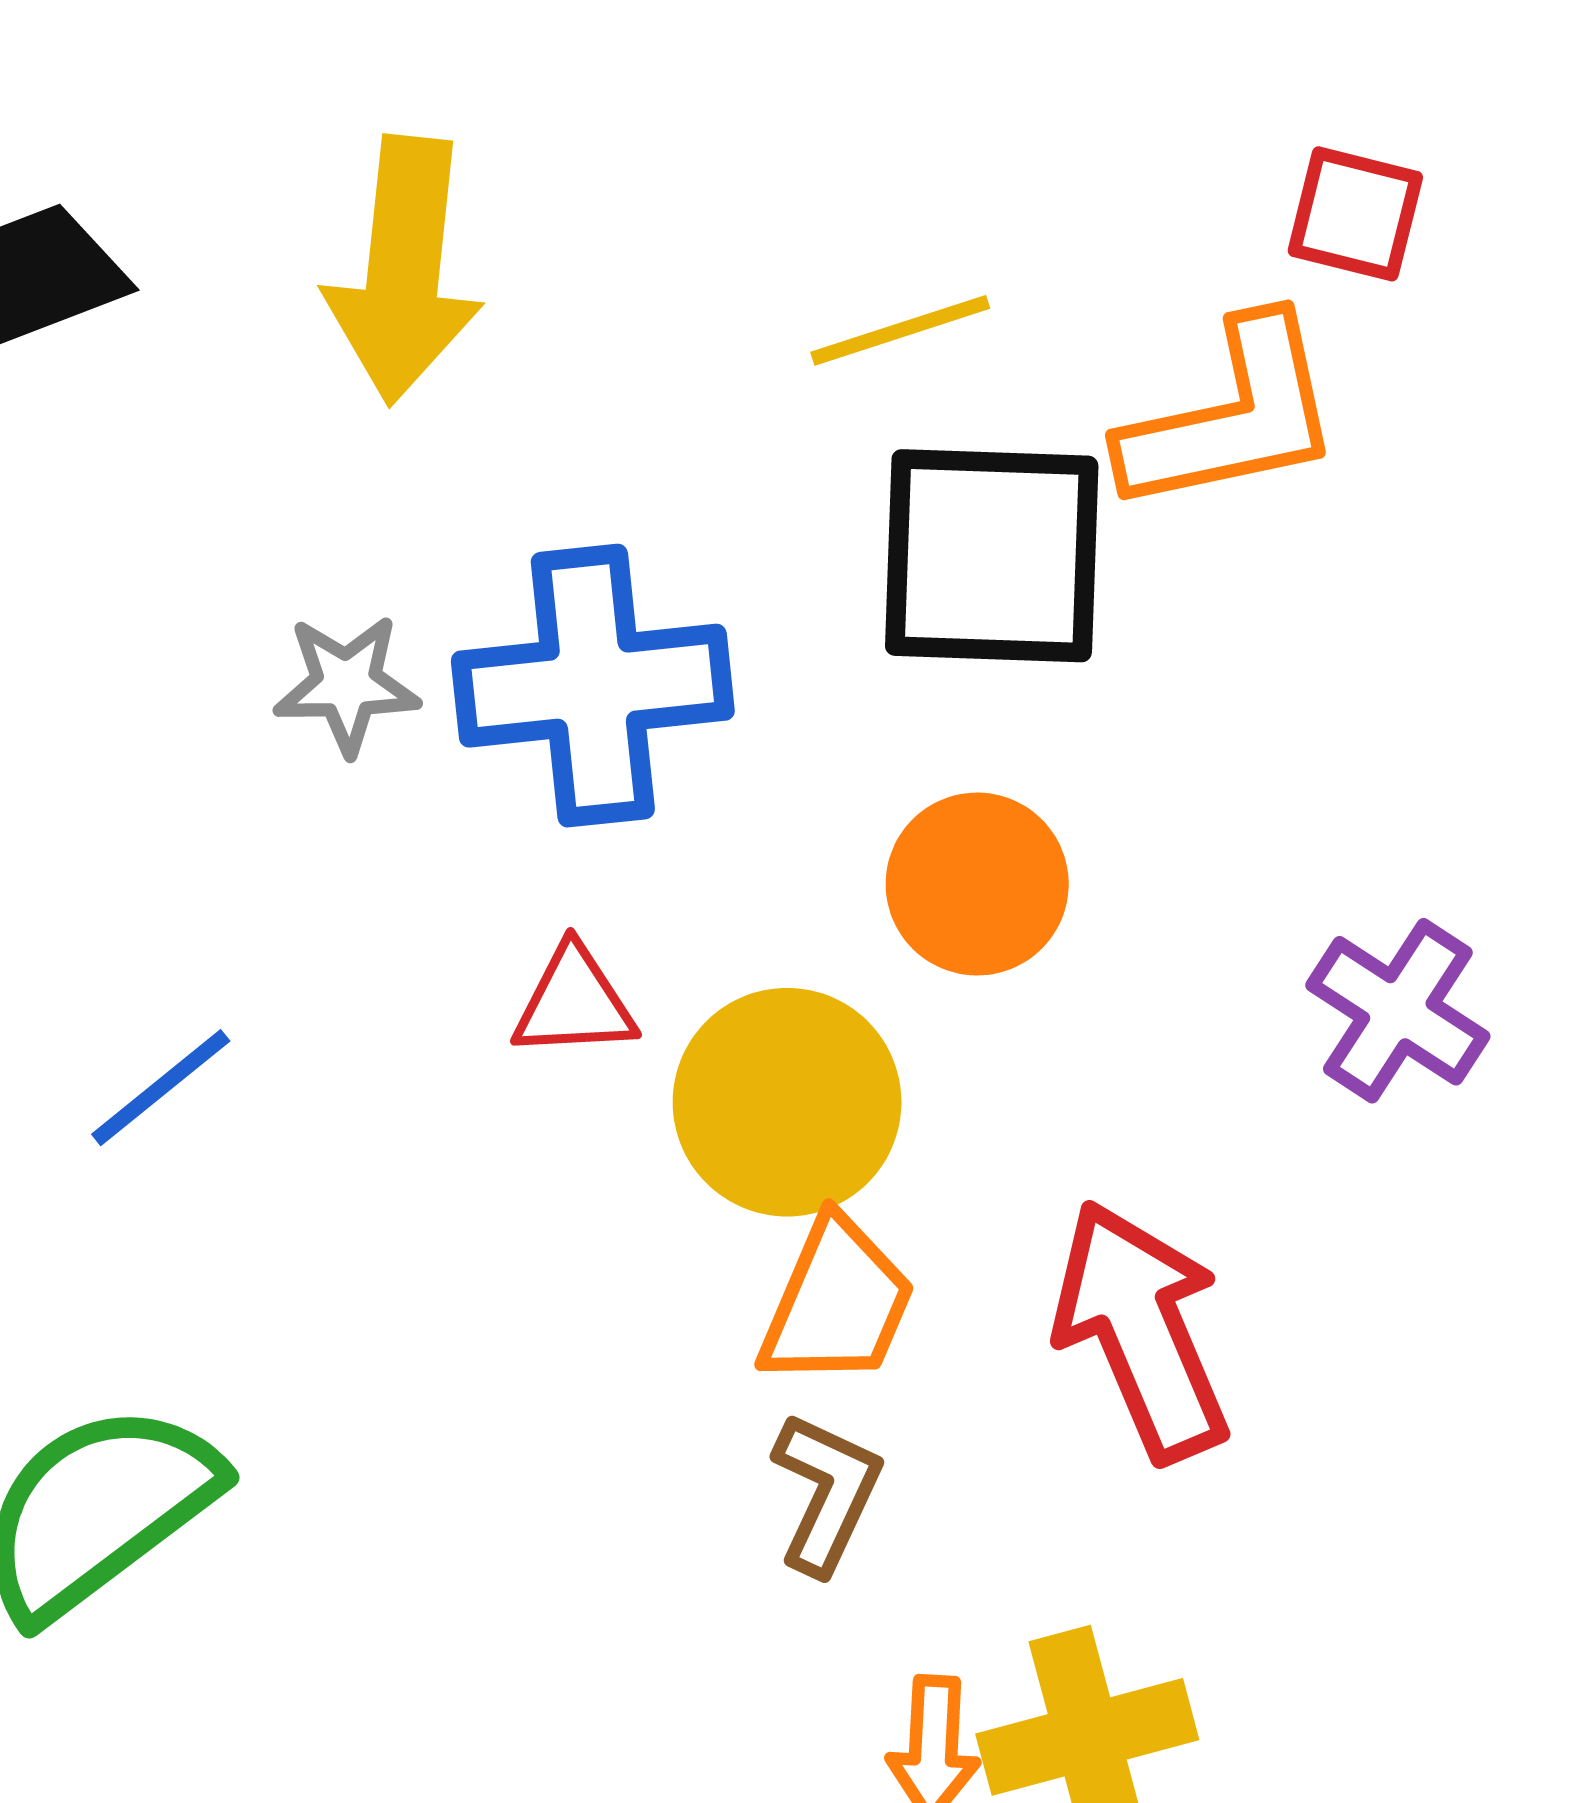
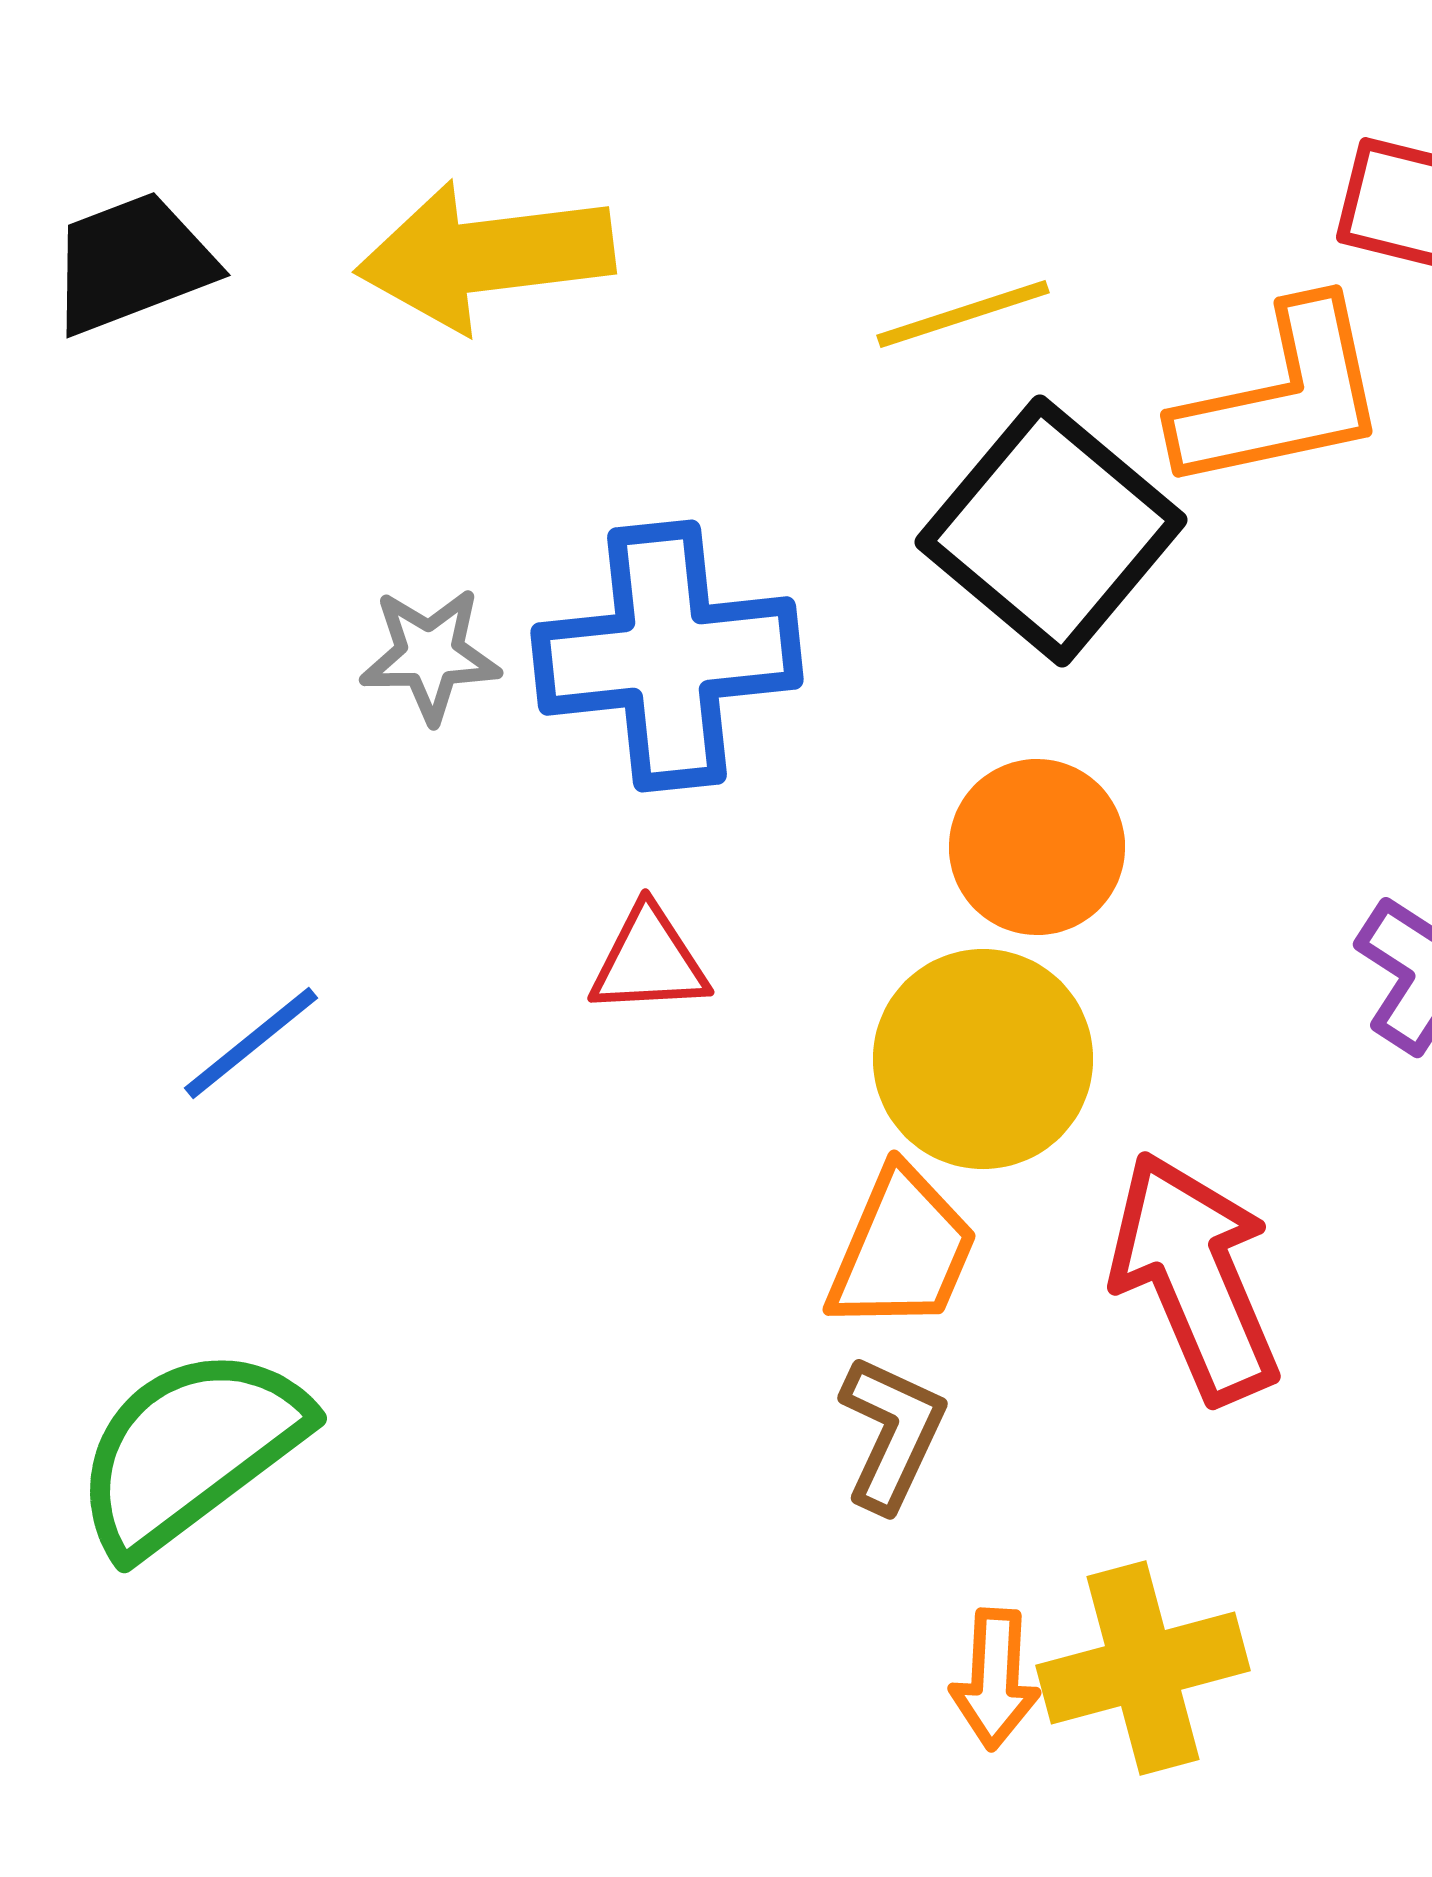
yellow arrow: (404, 270) -> (485, 256), turned 77
black square: (992, 556) -> (1051, 531), turned 38
yellow circle: (787, 1102) -> (983, 1059), moved

